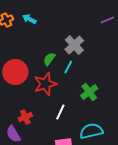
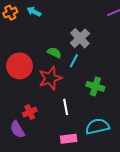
green semicircle: (49, 59) -> (54, 53), turned 80
green cross: (89, 92) -> (95, 86), turned -36
white line: (60, 112) -> (66, 107), turned -35

